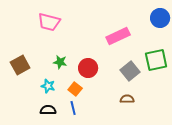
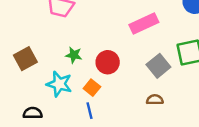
cyan star: (48, 86) -> (59, 84), size x1.5
black semicircle: (48, 110) -> (33, 113), moved

